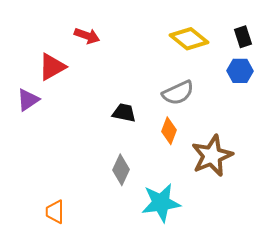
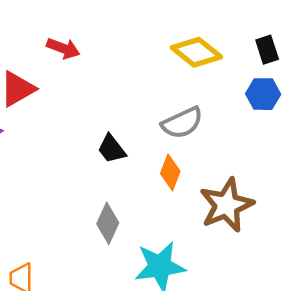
black trapezoid: (124, 113) -> (112, 149), turned -140

